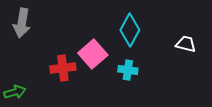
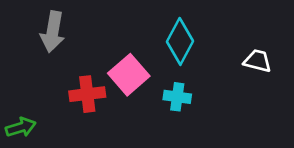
gray arrow: (22, 23) -> (53, 32), moved

